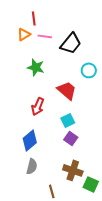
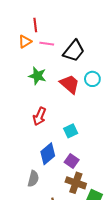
red trapezoid: (67, 90) -> (70, 84), moved
purple square: (71, 138) -> (72, 161), moved
blue diamond: (30, 140) -> (48, 154), moved

